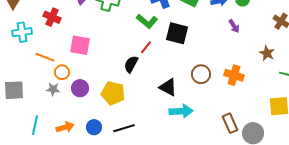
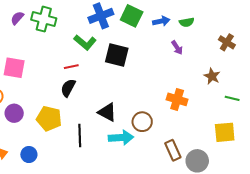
red line: (146, 47) -> (71, 67), moved, turned 40
brown circle: (201, 74) -> (142, 122), moved
black line: (124, 128) -> (80, 135), moved, turned -75

